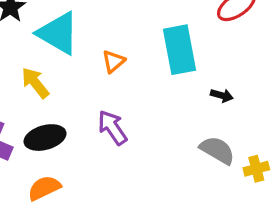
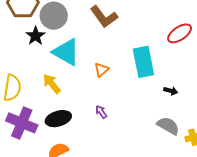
purple arrow: (112, 128) -> (101, 112), size x0.6

